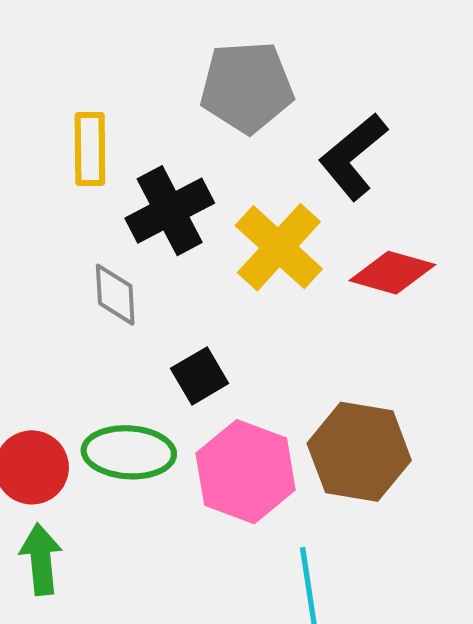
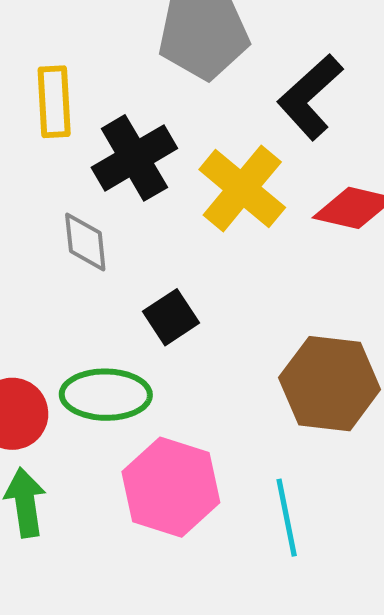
pink hexagon: (246, 472) -> (171, 487), moved

